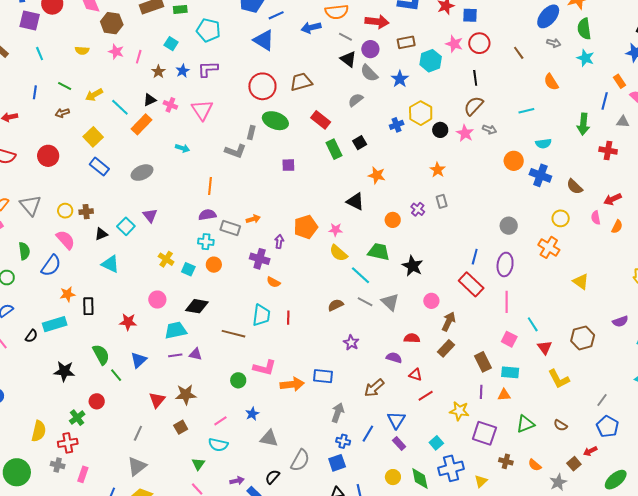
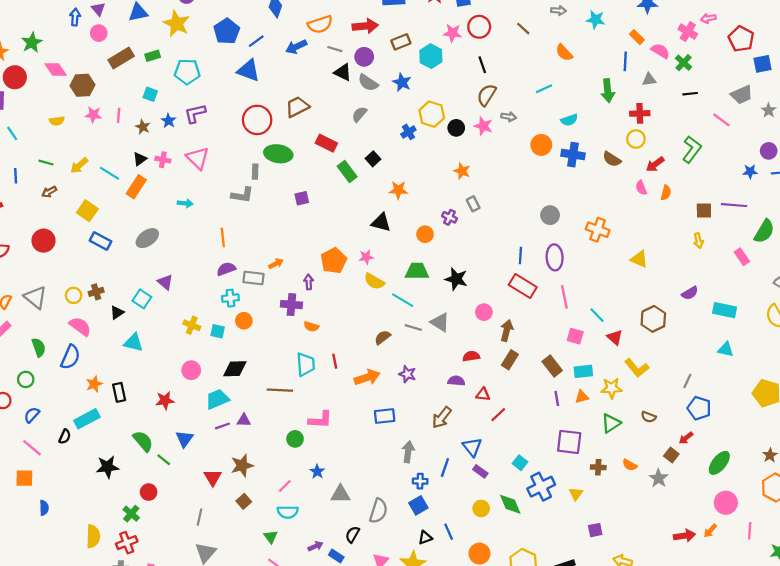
yellow circle: (561, 218) -> (636, 139), moved
orange arrow: (292, 384) -> (367, 377), moved
yellow star: (459, 411) -> (612, 388), moved

